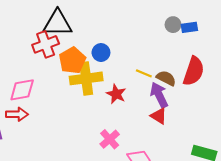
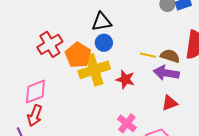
black triangle: (57, 23) -> (102, 22), moved, size x0.7
purple arrow: (159, 95) -> (166, 73), turned -45
red arrow: (17, 114) -> (35, 116), turned 120
red triangle: (159, 116) -> (170, 103), moved, turned -42

